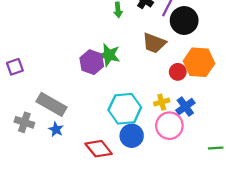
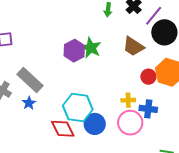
blue cross: (185, 107) -> (148, 109), turned 30
cyan hexagon: (125, 109) -> (78, 108), moved

